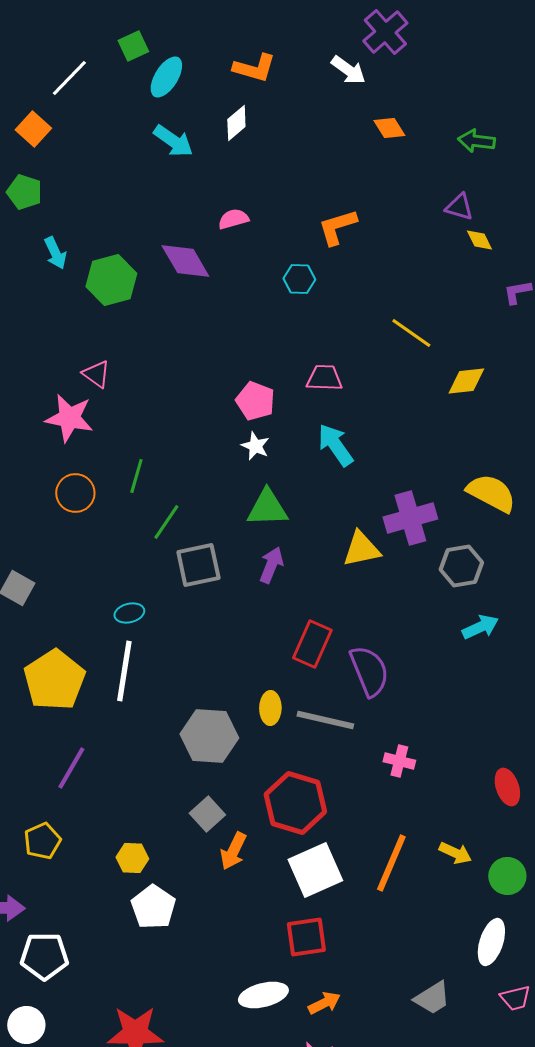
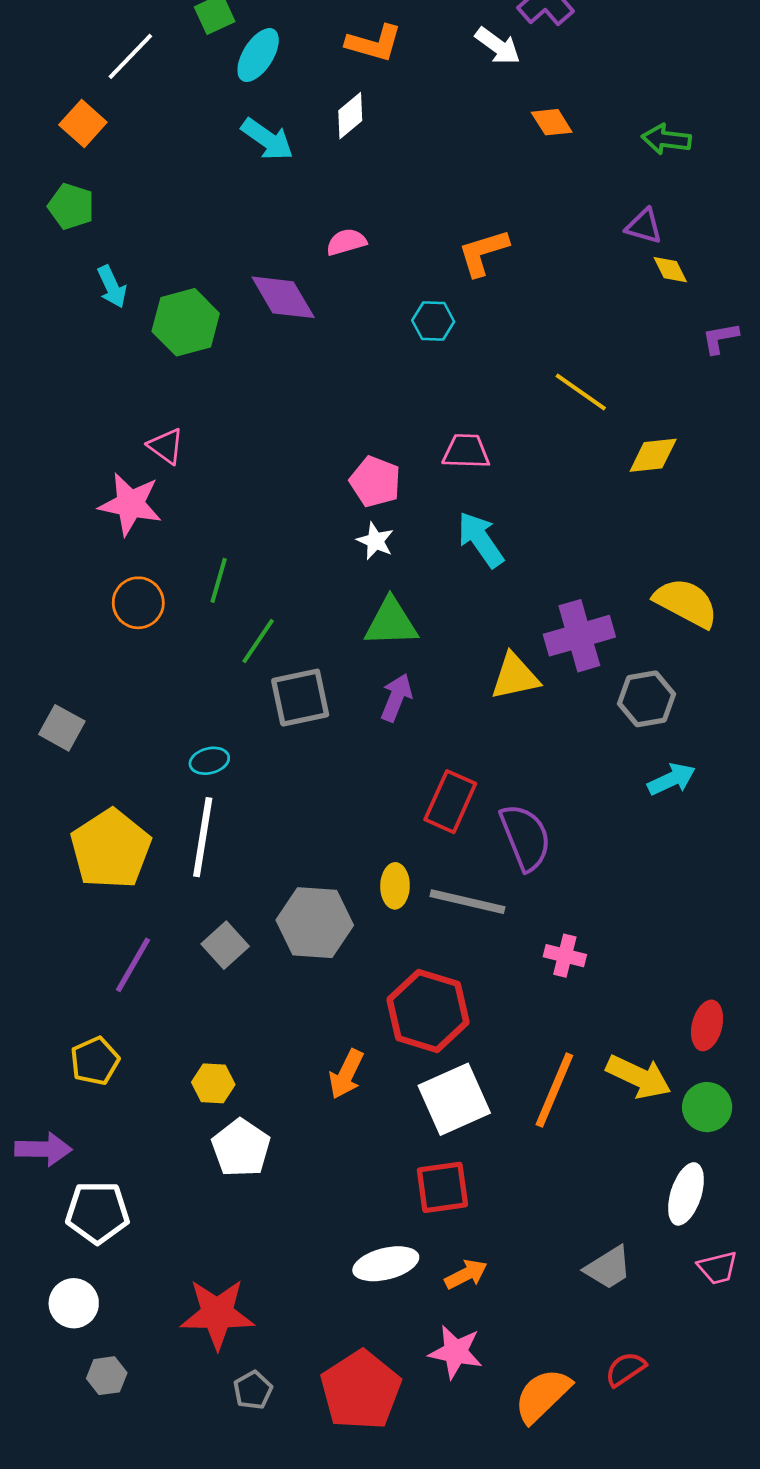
red ellipse: (507, 787) -> (707, 1025), moved, turned 33
gray square: (207, 814) -> (225, 945), moved
yellow arrow: (455, 853) -> (639, 1077), size x1.5

